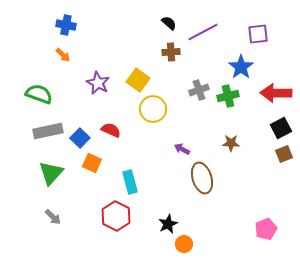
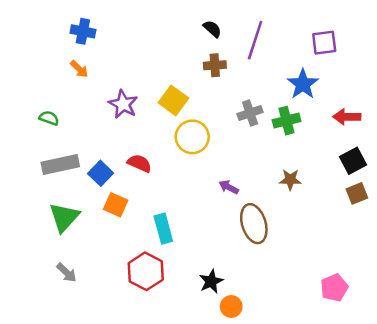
purple line: (203, 32) -> (255, 40), turned -44
red arrow: (276, 93) -> (347, 117), size x0.7
green semicircle: (39, 94) -> (49, 118), size x0.6

